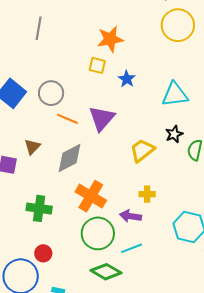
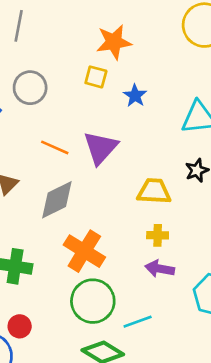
gray circle: (51, 93) -> (30, 88), moved
yellow trapezoid: (142, 150) -> (154, 191), turned 40
yellow cross: (147, 194) -> (158, 235), moved
purple arrow: (130, 216) -> (160, 269), moved

